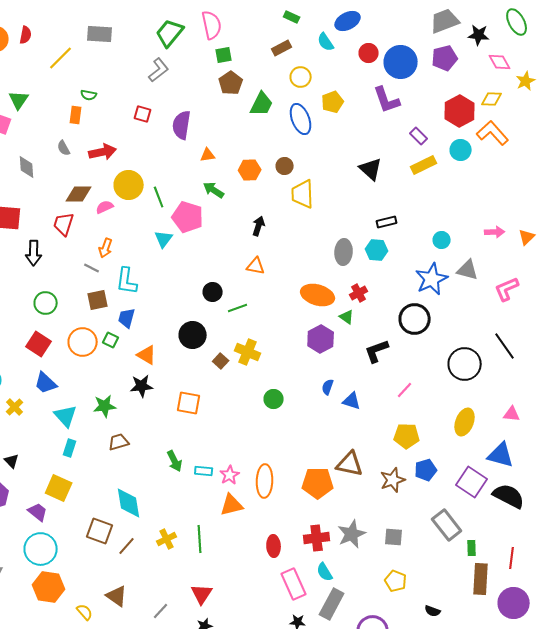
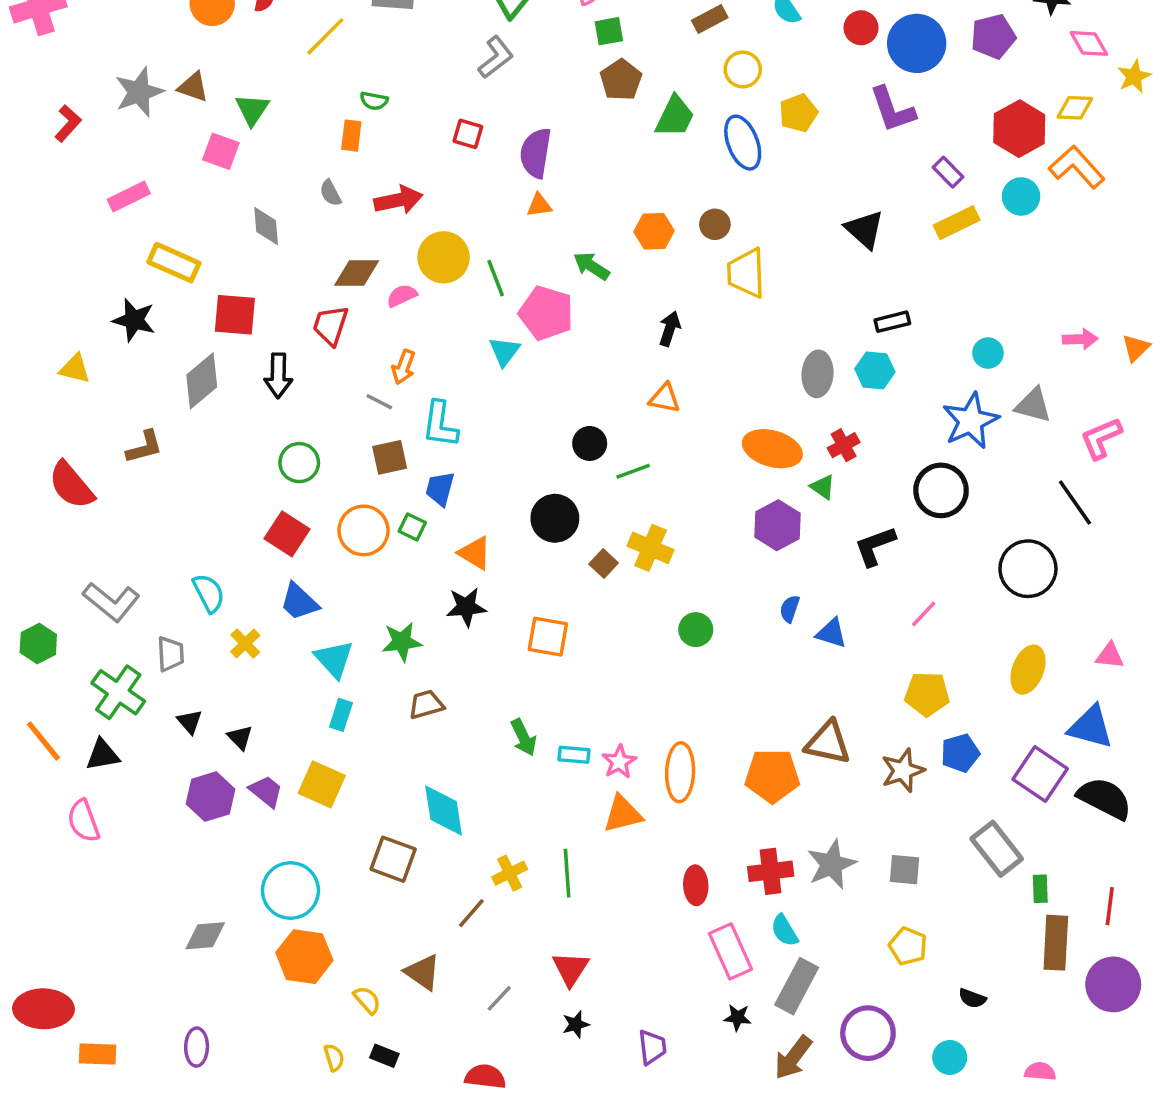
orange triangle: (208, 155) -> (539, 205), moved
black line: (505, 346) -> (1075, 503), moved
purple trapezoid: (38, 512) -> (266, 791), moved
brown line: (127, 546) -> (471, 913), moved

